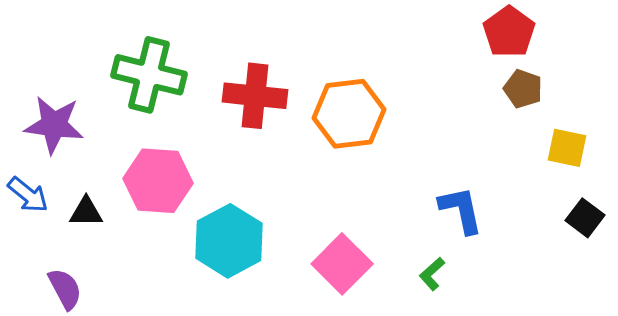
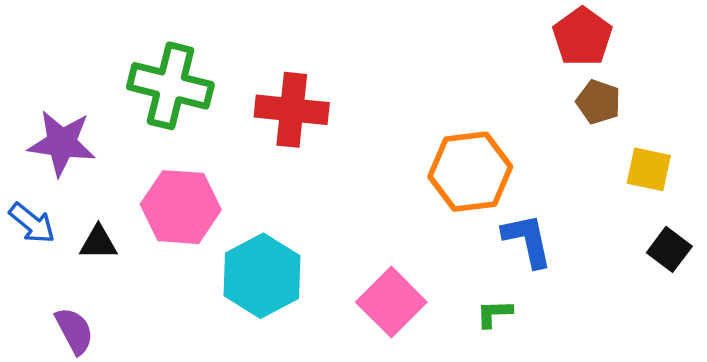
orange hexagon: (349, 114) -> (470, 172), moved
green L-shape: (432, 274) -> (494, 314), turned 40

